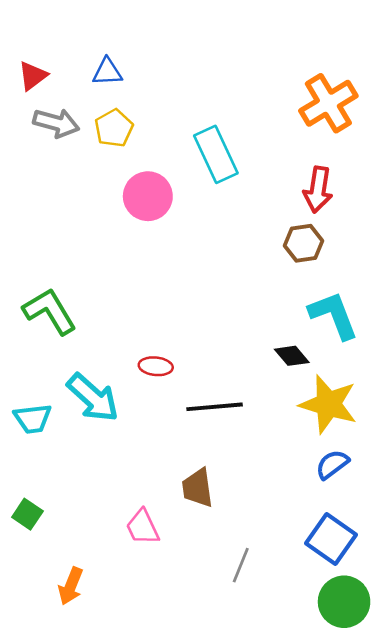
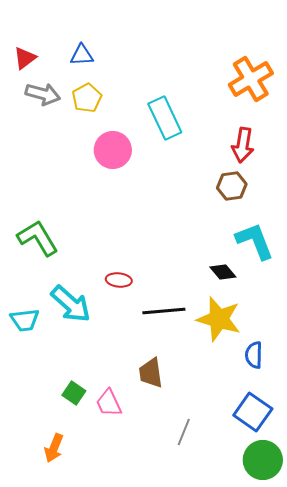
yellow star: (328, 404) -> (219, 319), moved
blue semicircle: (332, 464) -> (254, 355), turned -52
green square: (27, 514) -> (74, 393), moved

